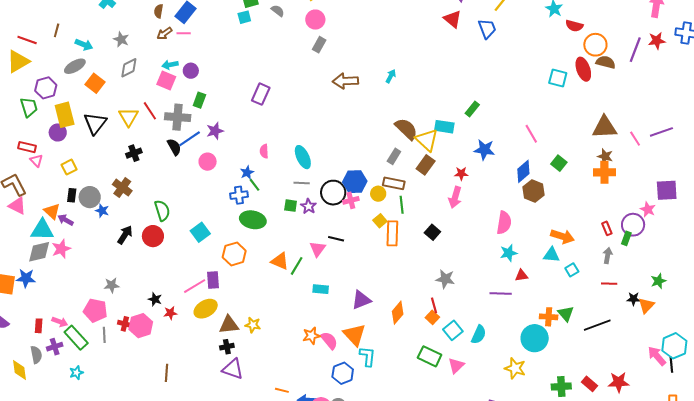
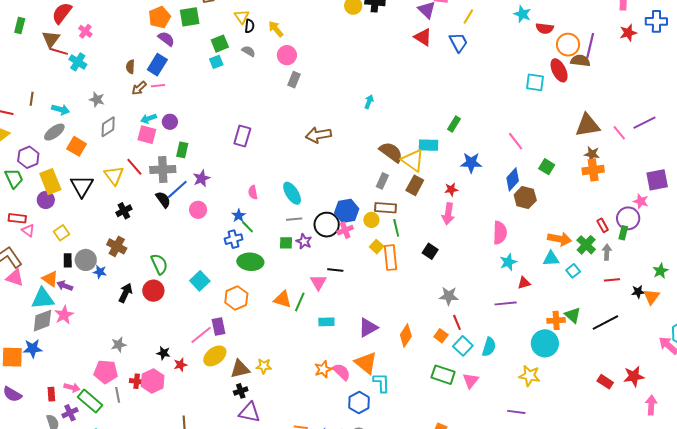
purple line: (635, 50) -> (590, 46), moved
brown arrow: (345, 81) -> (318, 135), moved
red line: (434, 305) -> (457, 322), moved
green cross: (561, 387) -> (586, 245), moved, turned -36

